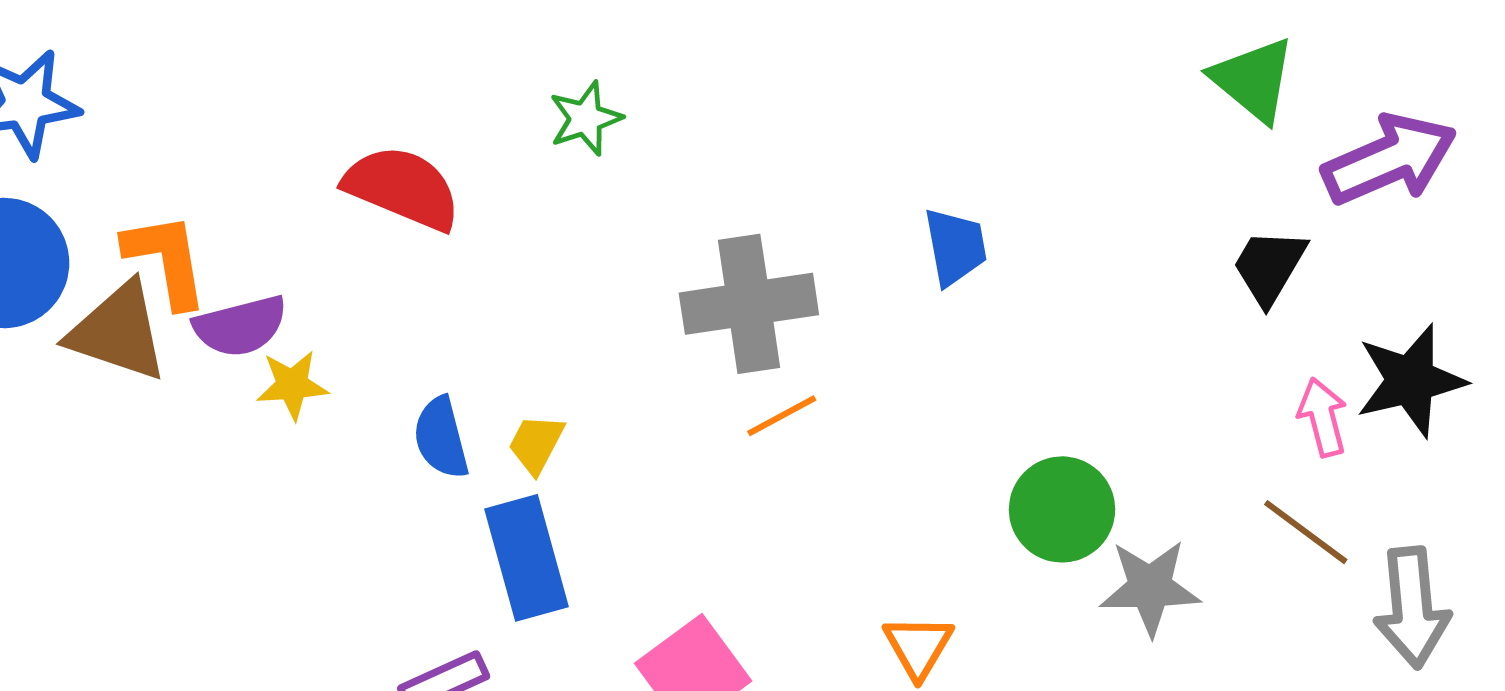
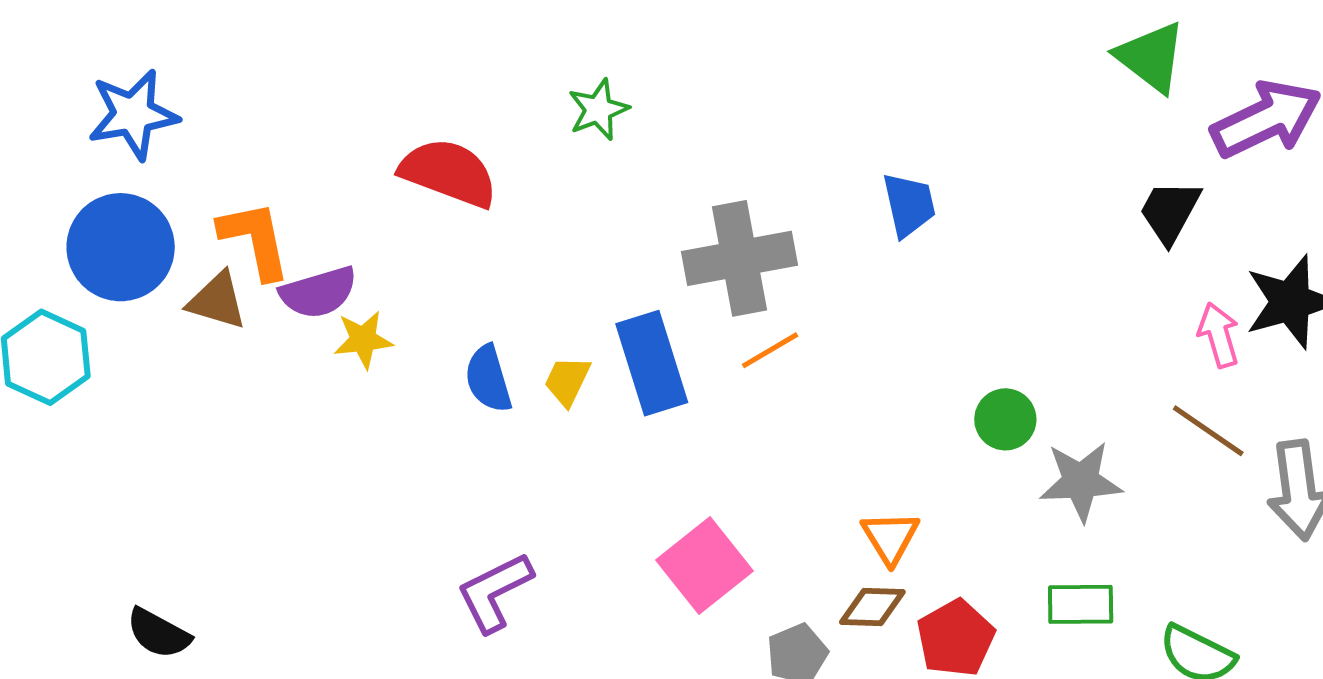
brown triangle: (118, 332) -> (217, 301), size x0.7
green circle: (1062, 509) -> (1005, 419), size x0.7
blue rectangle: (526, 558) -> (652, 363), moved

